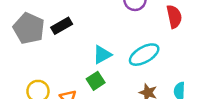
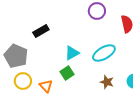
gray pentagon: (29, 28) -> (16, 56), moved

